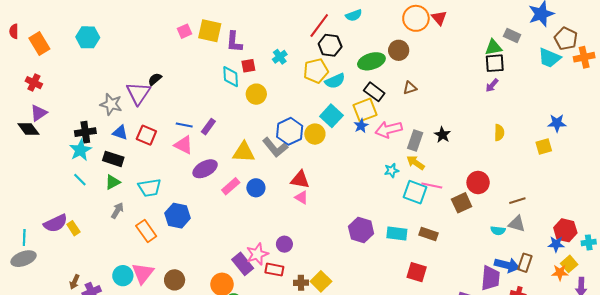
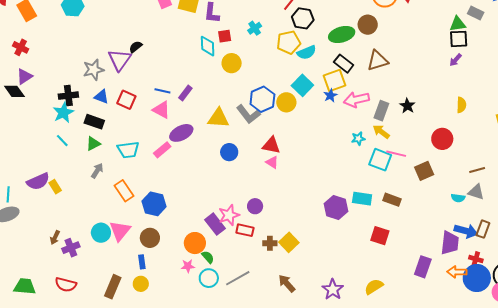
brown triangle: (410, 88) -> (378, 61), size x1.6
gray star: (111, 104) -> (94, 70), turned -30
red circle: (478, 182) -> (442, 139), moved
pink rectangle: (231, 186) -> (162, 150), moved
blue hexagon: (178, 216) -> (154, 204), moved
purple hexagon: (361, 230) -> (336, 208), moved

